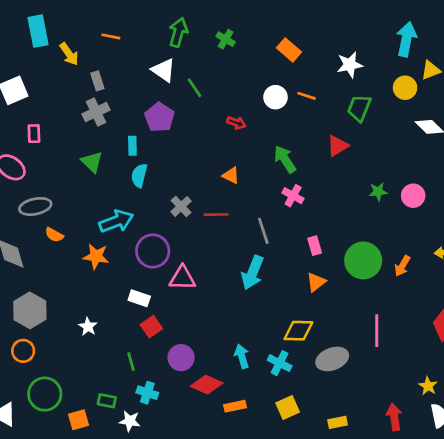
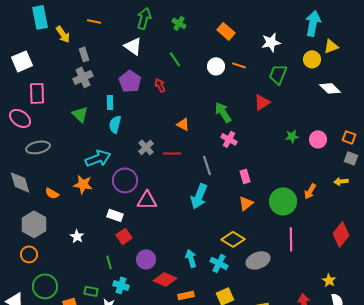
green line: (195, 88) -> (175, 59), moved
red arrow: (236, 123) -> (160, 85), moved, turned -136
pink rectangle: (34, 134) -> (37, 93), size x1.5
orange semicircle: (54, 235) -> (52, 193), moved
green circle: (363, 260) -> (283, 201), moved
yellow diamond: (298, 331) -> (233, 239), turned 30

